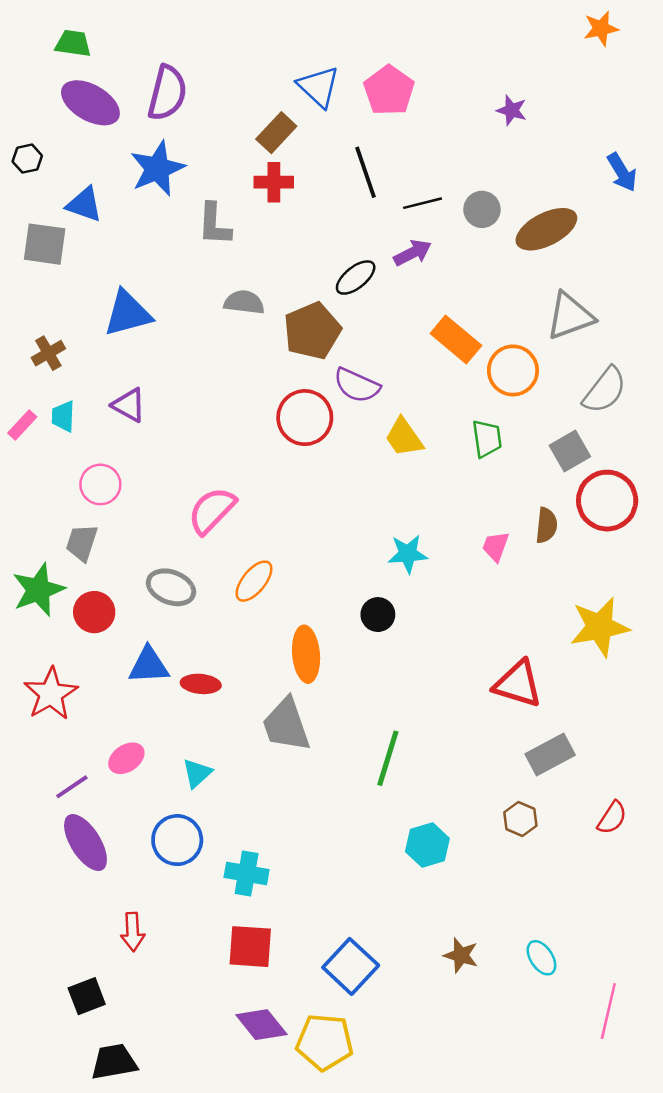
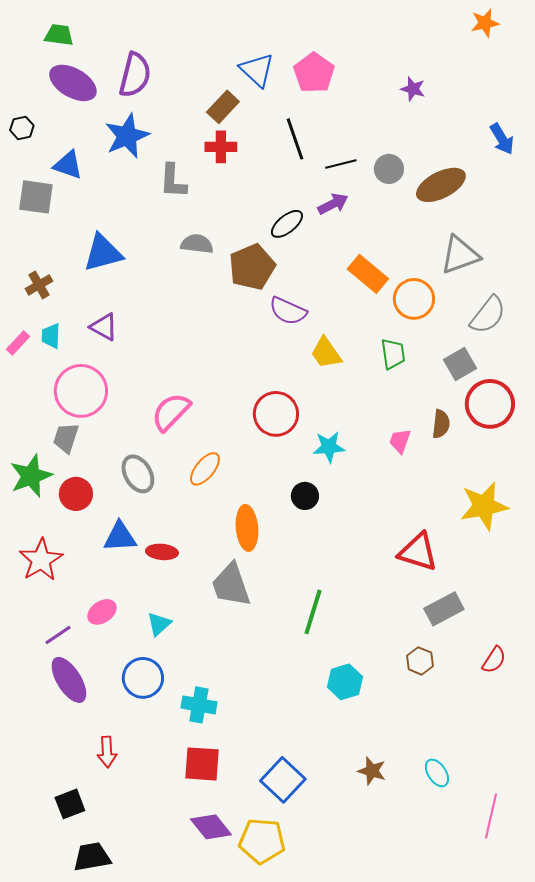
red circle: (305, 418) -> (276, 414), moved
pink circle: (100, 484) -> (81, 391), size x1.6
gray ellipse: (171, 587) -> (138, 474), turned 39

